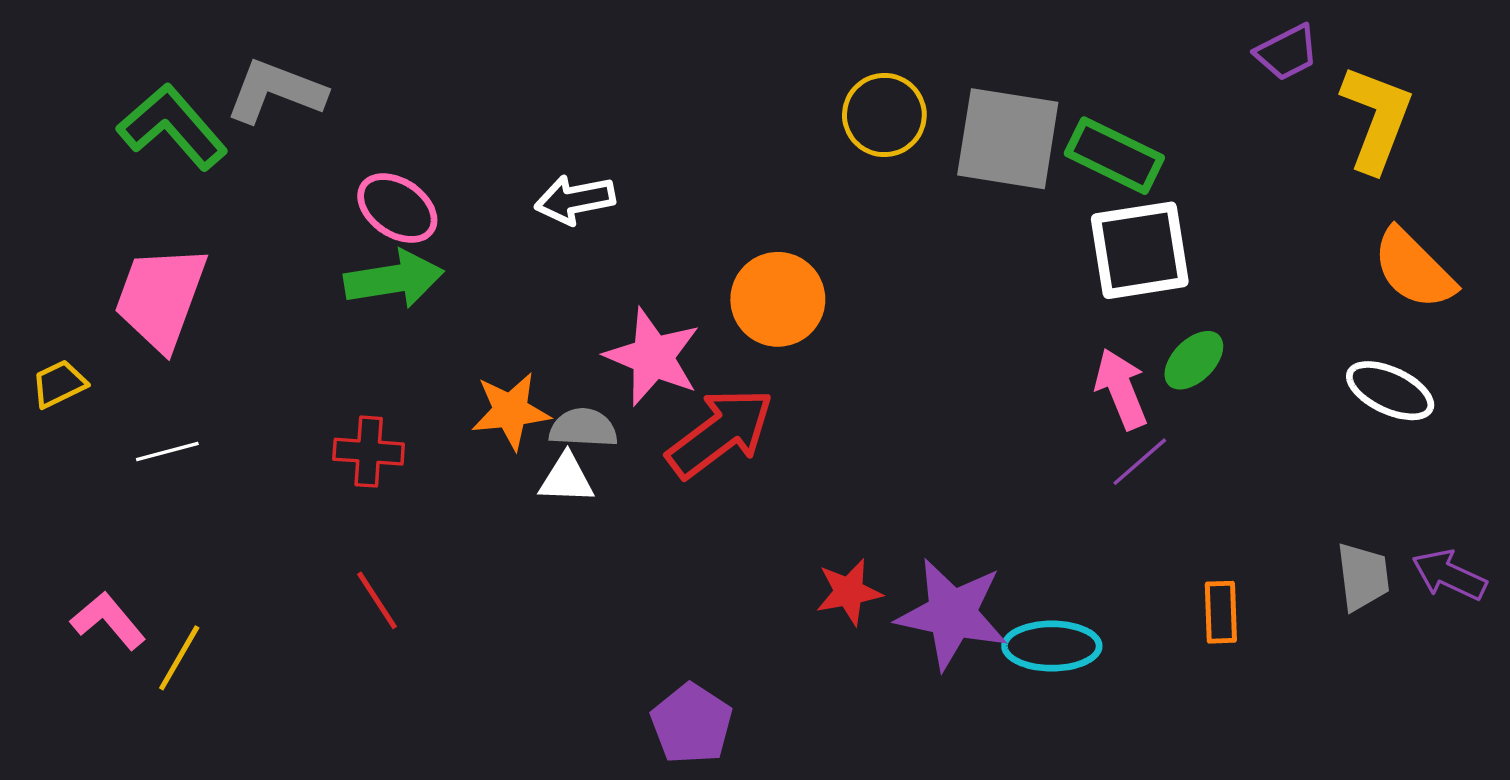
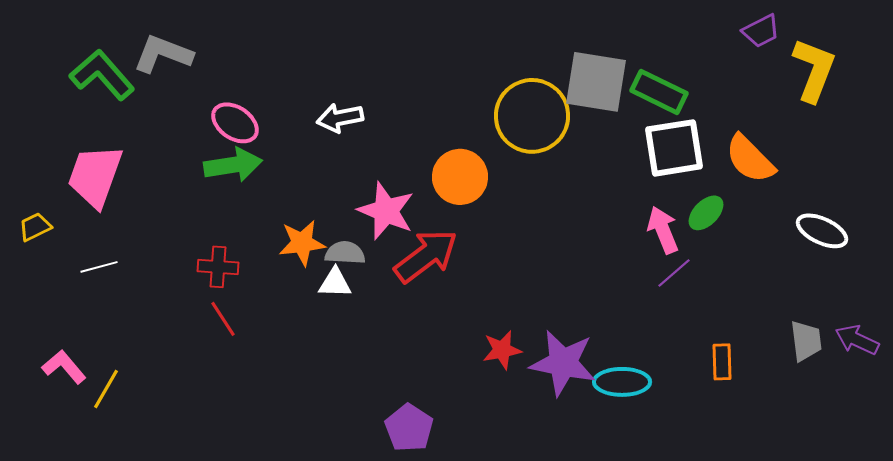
yellow circle: (884, 115) -> (532, 116), moved, size x1.5
orange semicircle: (1414, 269) -> (750, 159), moved
red line: (377, 600) -> (223, 319), moved

